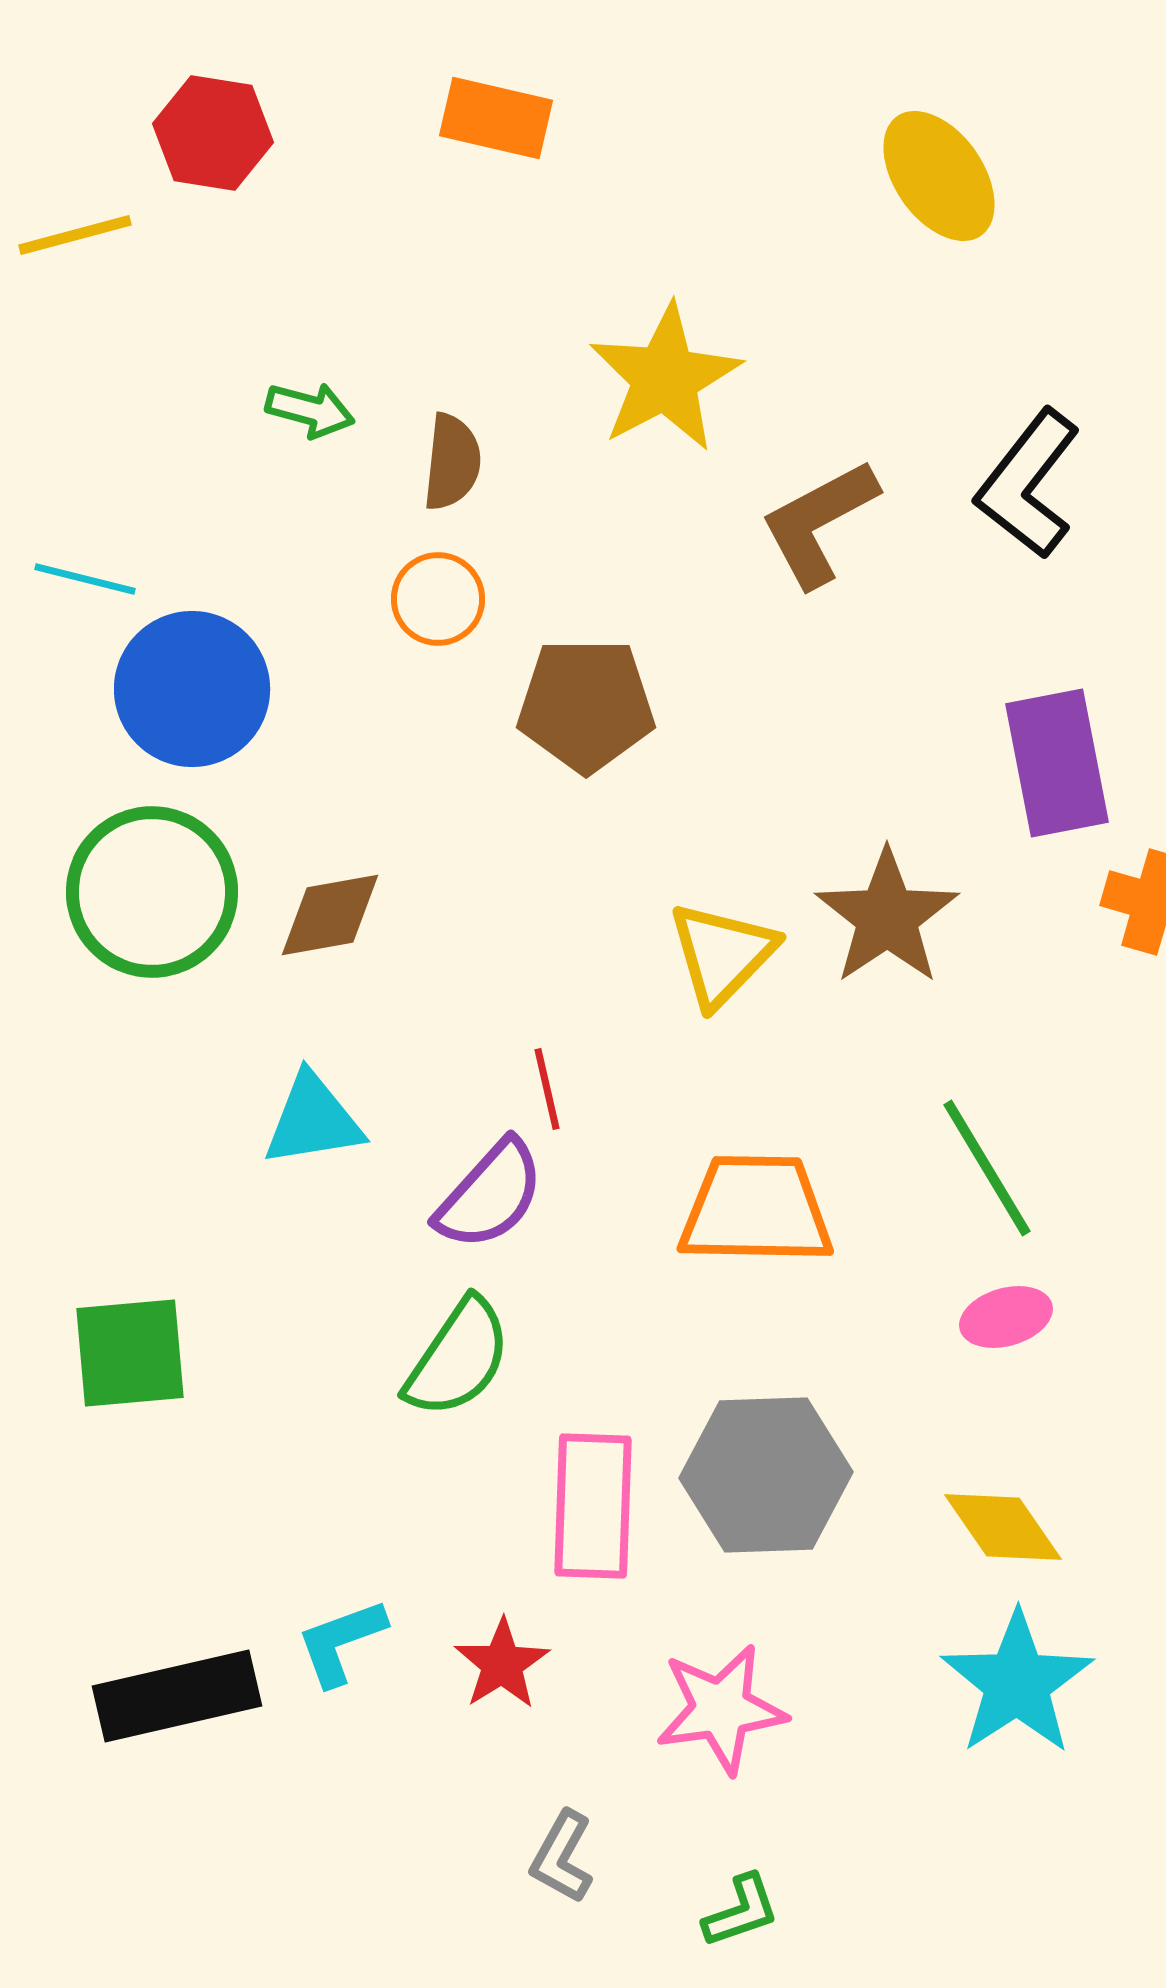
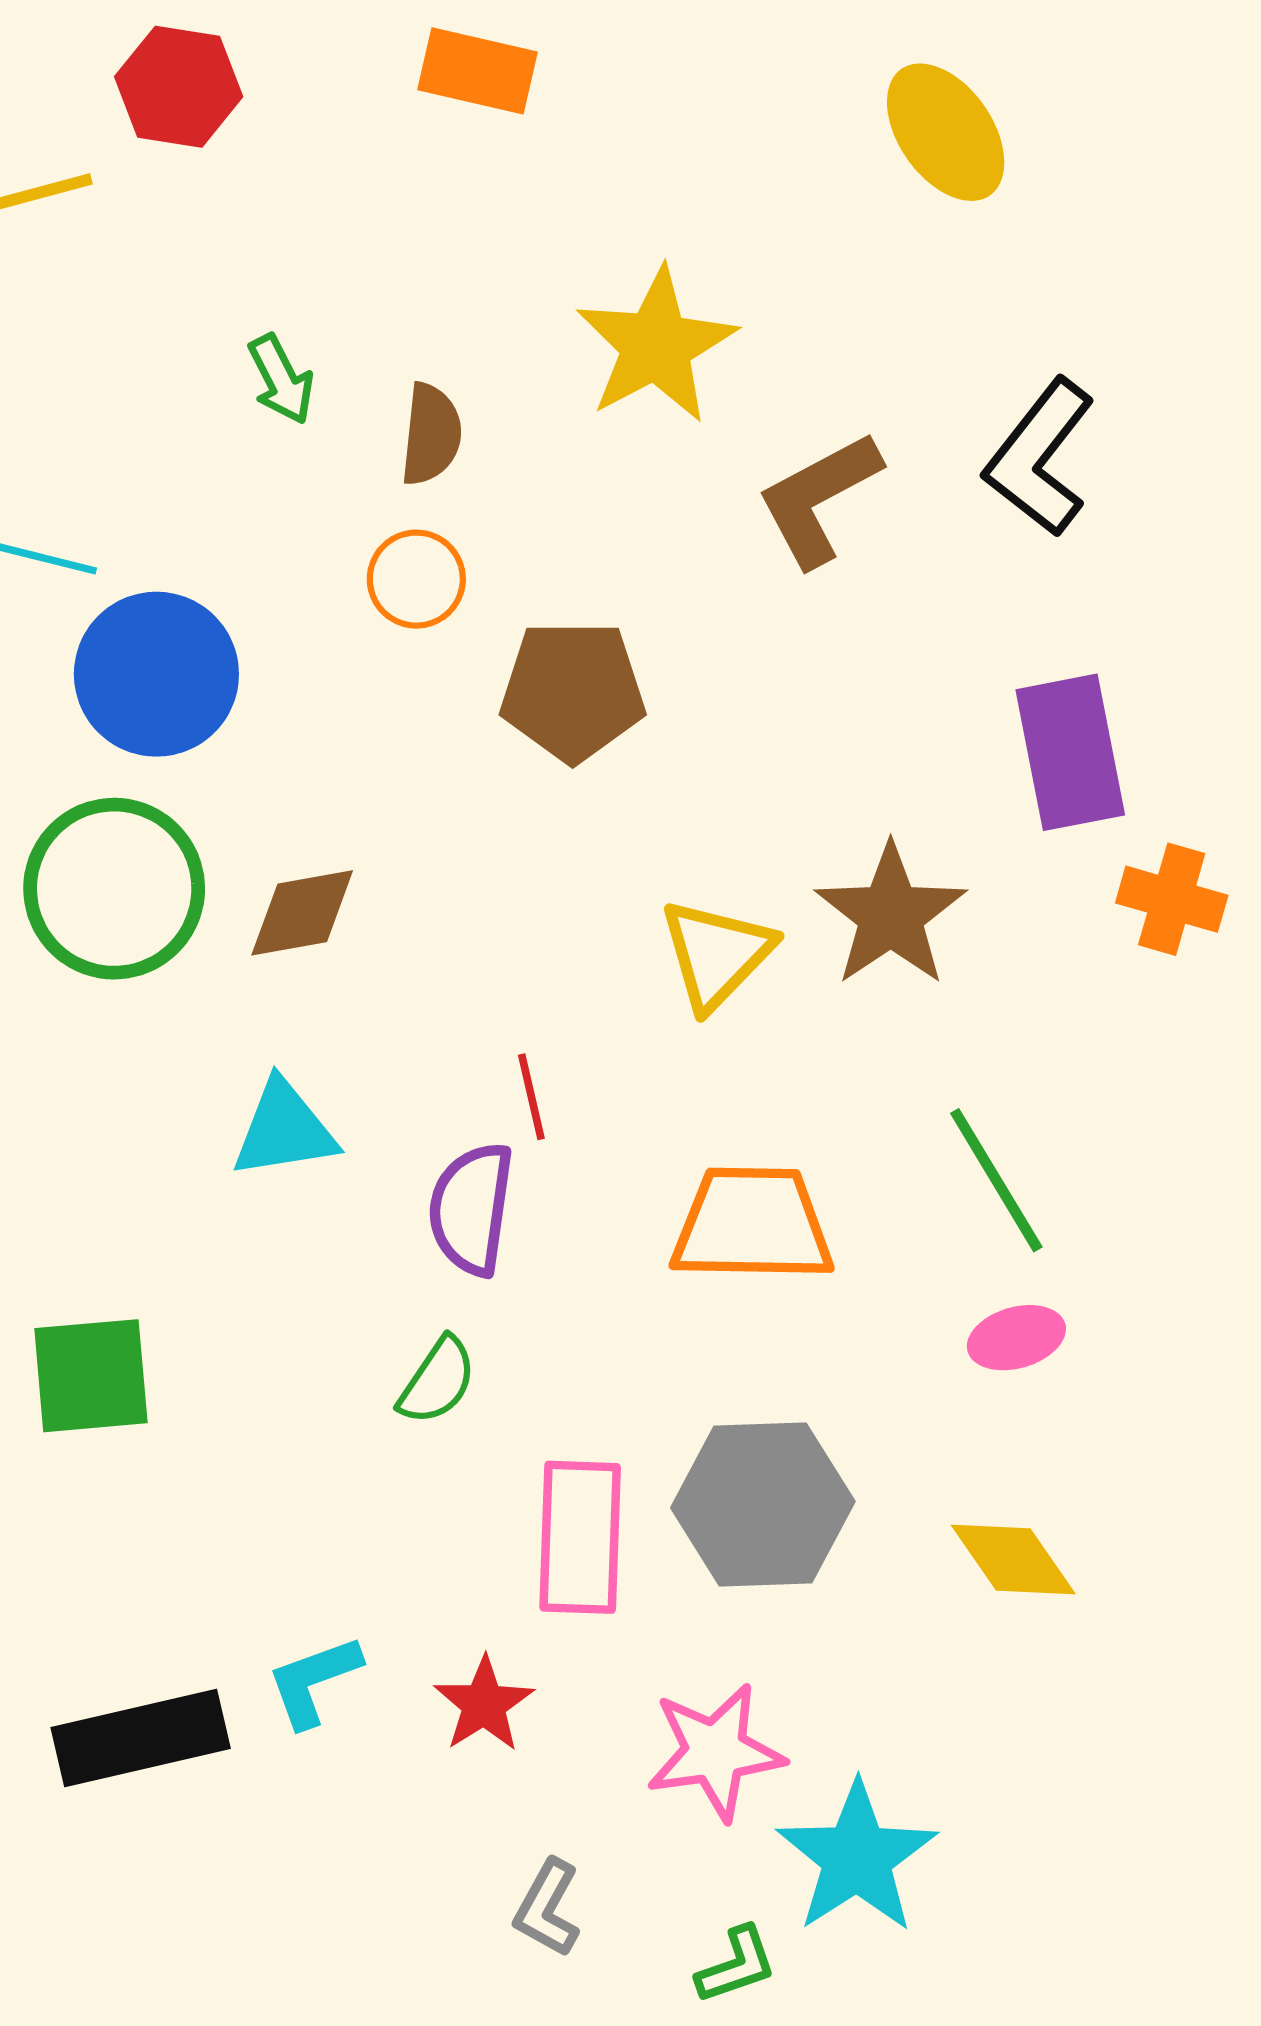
green arrow: (310, 410) -> (281, 379), turned 48
purple semicircle: (490, 1195) -> (471, 1209), turned 146
green semicircle: (458, 1358) -> (437, 1381), size x0.7
cyan star: (1017, 1683) -> (857, 1857), moved

